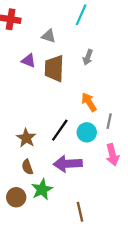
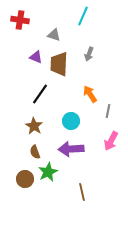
black line: (60, 130) -> (40, 94), moved
cyan circle: (87, 132) -> (71, 121), moved
pink arrow: (112, 155) -> (111, 141), turned 42

